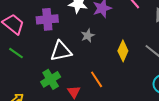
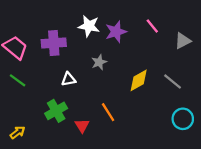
white triangle: (61, 51) -> (68, 79), size x0.6
yellow diamond: (123, 51) -> (139, 80), turned 35

